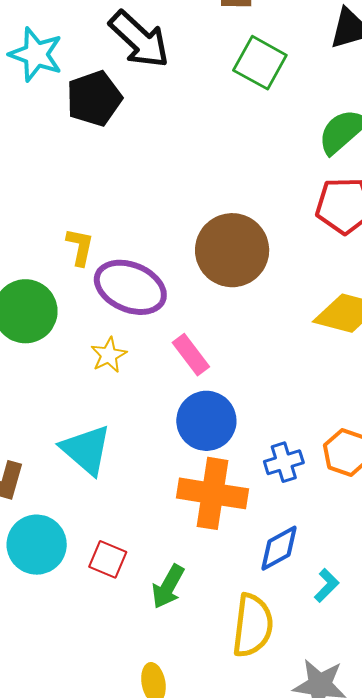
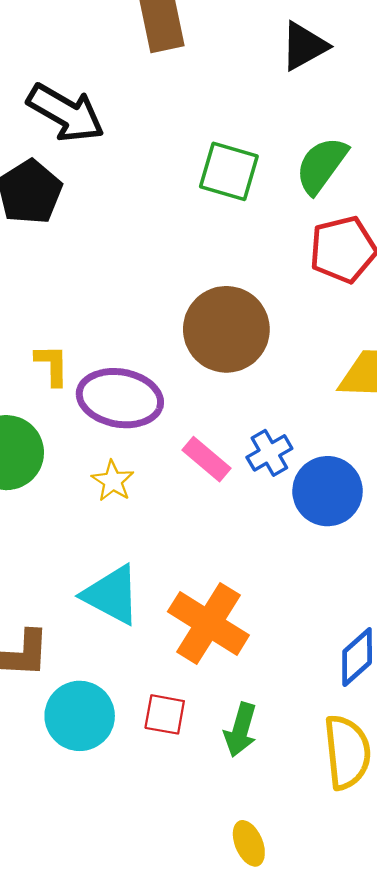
green square: (260, 63) -> (229, 171), moved
blue circle: (206, 421) -> (328, 491), moved
blue cross: (284, 462) -> (269, 453), moved
orange cross: (212, 493) -> (208, 623), moved, turned 36

